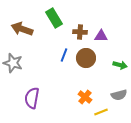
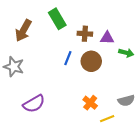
brown arrow: (22, 29) -> (23, 31), turned -80
green arrow: (120, 65) -> (126, 53), moved
purple semicircle: (32, 98) -> (34, 104), turned -130

